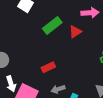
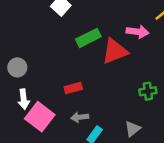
red triangle: (75, 32) -> (115, 51), size x1.6

